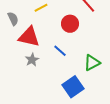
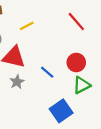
red circle: (70, 24) -> (76, 62), moved

